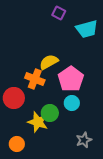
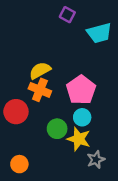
yellow semicircle: (49, 62) -> (40, 71), moved
yellow star: (38, 122) -> (79, 139), moved

